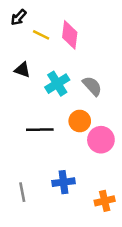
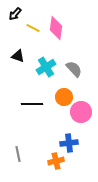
blue cross: (63, 182) -> (69, 143), moved
orange cross: (105, 201) -> (56, 161), moved

